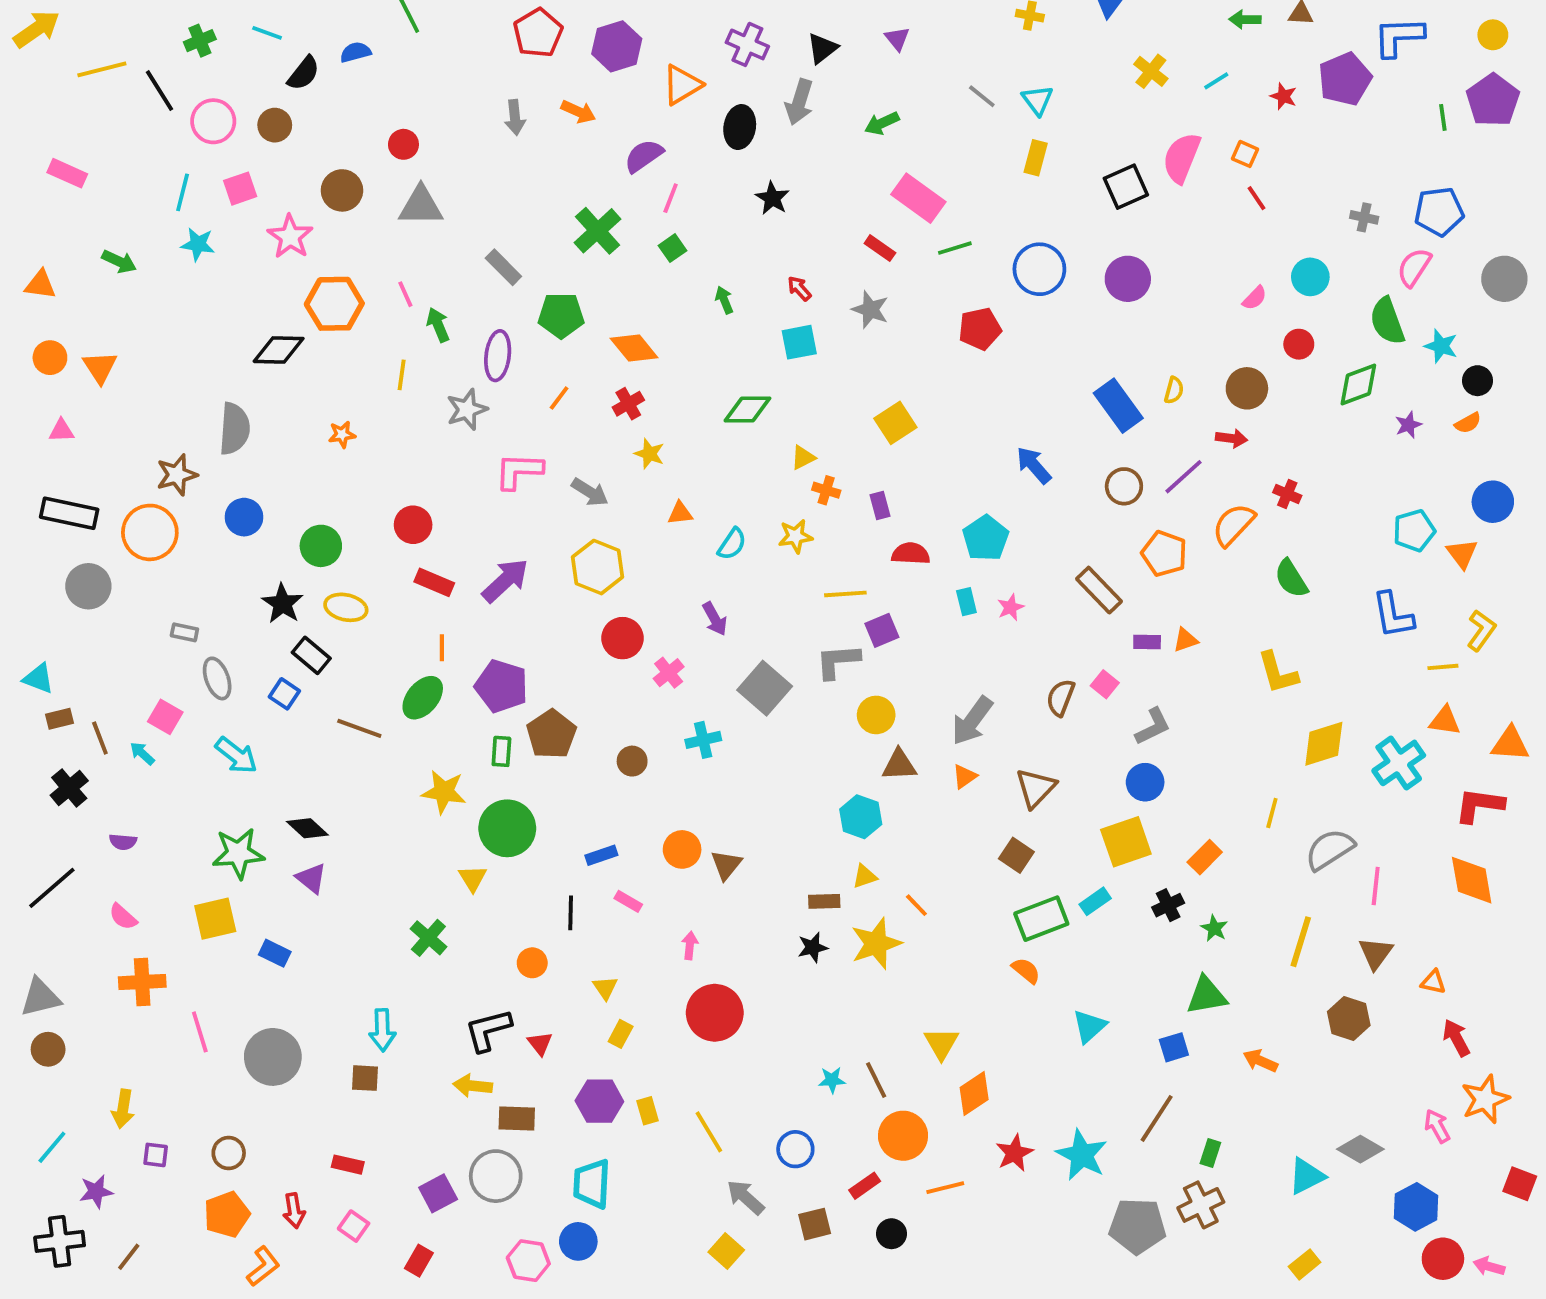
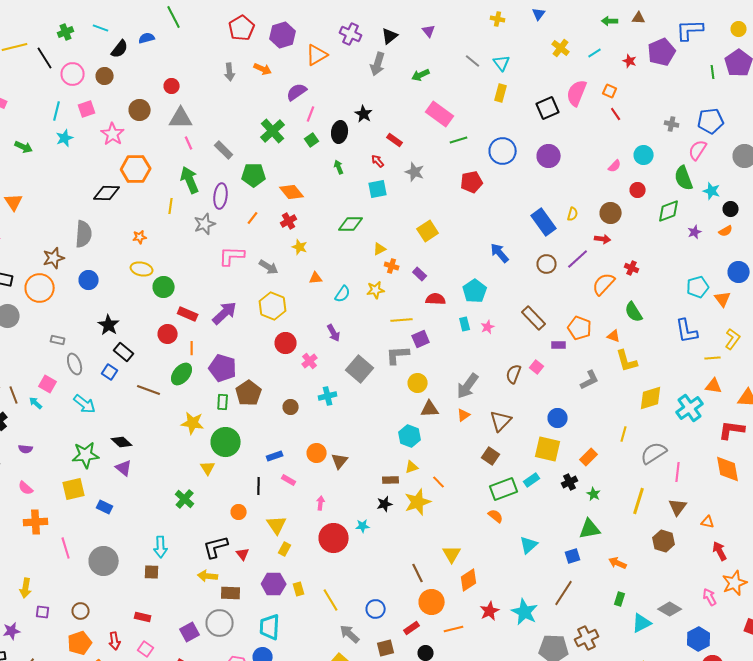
black ellipse: (740, 127) -> (340, 132), moved
cyan star: (198, 244) -> (65, 138), turned -30
red rectangle: (880, 248) -> (395, 140), moved
pink line: (405, 294) -> (189, 143), moved
green arrow: (438, 325) -> (190, 180), size x1.5
purple rectangle: (880, 506) -> (420, 274), turned -32
red circle: (413, 525) -> (168, 334), moved
green circle: (321, 546) -> (164, 287), moved
orange pentagon: (1164, 554) -> (580, 328), moved
yellow ellipse: (346, 607) -> (142, 269), moved
orange triangle: (1185, 640) -> (614, 336), moved, turned 40
gray L-shape: (1153, 726) -> (590, 380), moved
yellow square: (1126, 842) -> (548, 449), turned 32
yellow triangle: (605, 988) -> (277, 525), size x1.5
cyan star: (832, 1080) -> (363, 526), moved
green rectangle: (1210, 1153) -> (620, 599), moved

